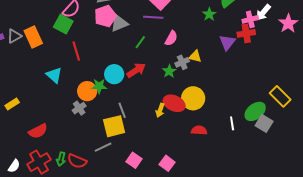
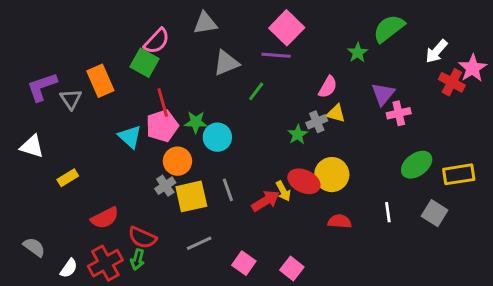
pink pentagon: (105, 16) -> (162, 126), moved
pink cross: (250, 19) -> (399, 113), moved
red cross: (246, 33) -> (452, 82), moved, turned 36
gray triangle: (14, 36) -> (71, 99), moved, turned -35
pink semicircle: (171, 38) -> (328, 87), moved
red arrow: (136, 70) -> (266, 201), moved
green star: (99, 86) -> (196, 122), moved
yellow rectangle: (280, 96) -> (459, 174), turned -55
yellow arrow: (160, 110) -> (283, 191), turned -48
green ellipse: (255, 111) -> (417, 165), moved
yellow square: (114, 126) -> (191, 196), moved
red semicircle: (77, 161) -> (142, 238), moved

